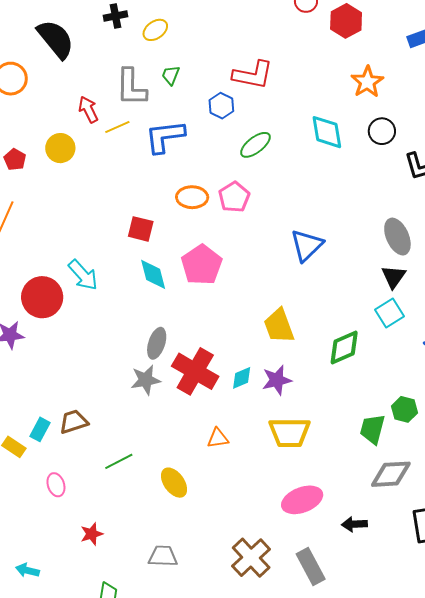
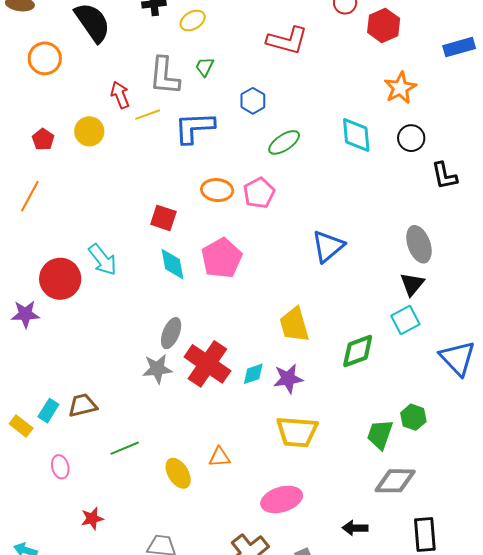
red L-shape: (253, 75) -> (287, 40), moved
orange triangle: (218, 438) -> (219, 457), moved
pink ellipse: (302, 500) -> (282, 499), moved

